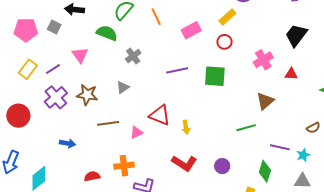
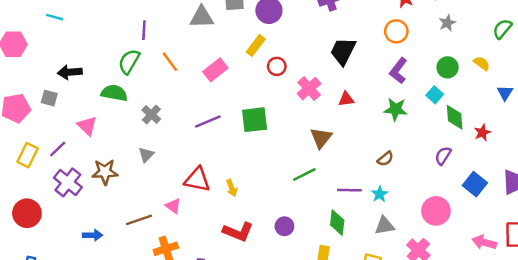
red circle: (224, 42) -> (277, 66), moved
brown line: (108, 123) -> (139, 220), moved
pink triangle: (136, 132) -> (173, 206), turned -48

